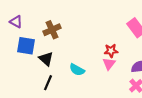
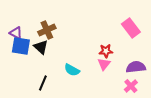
purple triangle: (16, 22) -> (16, 33), moved
black triangle: (46, 59) -> (41, 47), moved

